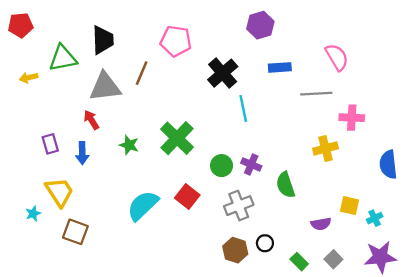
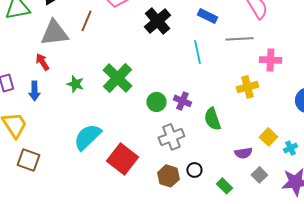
blue rectangle: (280, 67) -> (207, 16), turned 30
cyan line: (243, 108) -> (197, 52), moved
red square: (187, 196) -> (122, 159), moved, size x1.4
yellow square: (349, 206) -> (268, 137), turned 30
gray square: (333, 259) -> (259, 175), moved

